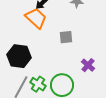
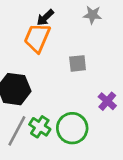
orange trapezoid: (36, 18) -> (37, 38), turned -110

